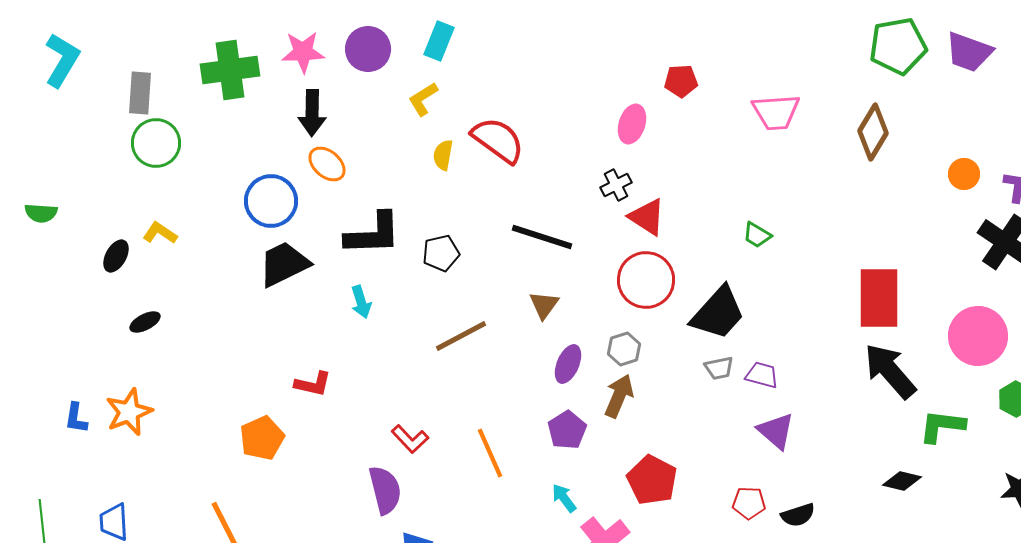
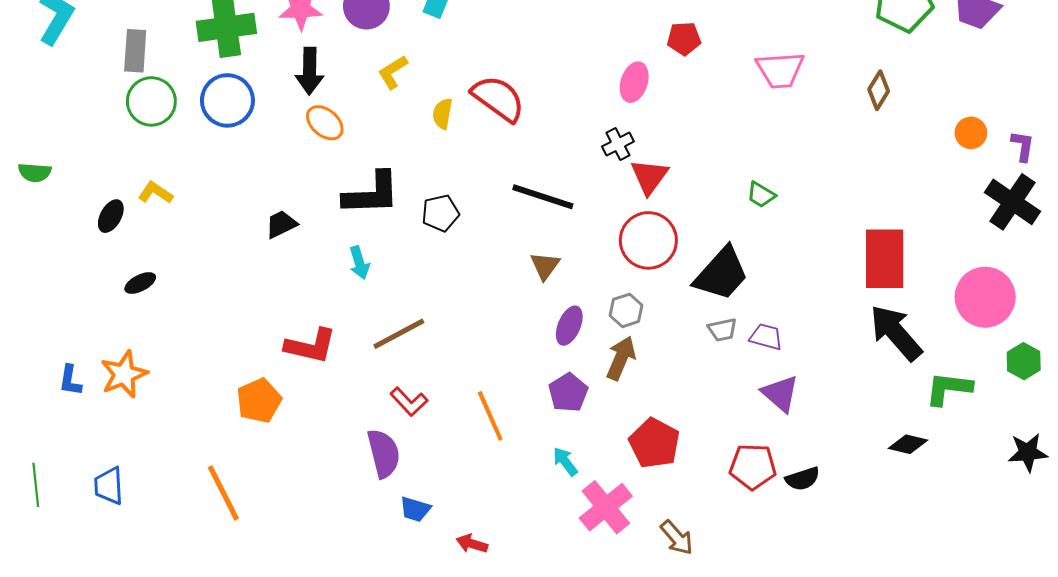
yellow L-shape: (423, 99) -> (393, 72), moved
brown diamond: (873, 132) -> (879, 90), size x0.7
blue circle: (271, 201) -> (227, 100), moved
red triangle: (647, 217) -> (649, 177), turned 33
black trapezoid: (284, 264) -> (281, 224), size x0.6
brown line: (461, 336) -> (399, 334), moved
red L-shape: (313, 384) -> (311, 346), size x1.4
red pentagon: (749, 503) -> (753, 467), size x1.4

